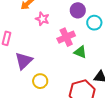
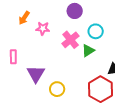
cyan circle: (94, 23) -> (96, 31), moved
green triangle: (80, 52) -> (88, 51), turned -40

